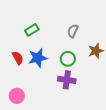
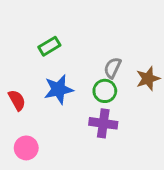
gray semicircle: (73, 31) -> (113, 68), moved
red semicircle: (18, 58) -> (17, 100), moved

